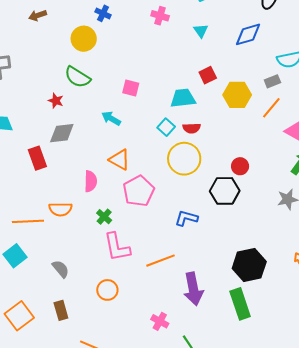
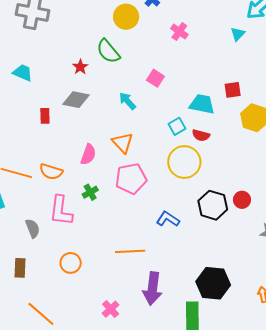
pink cross: (160, 16) -> (179, 31), moved
cyan triangle: (201, 31) -> (238, 34), moved
red rectangle: (37, 158) -> (45, 116), size x0.7
red circle: (240, 166) -> (242, 200), moved
pink L-shape: (117, 247) -> (61, 211), moved

